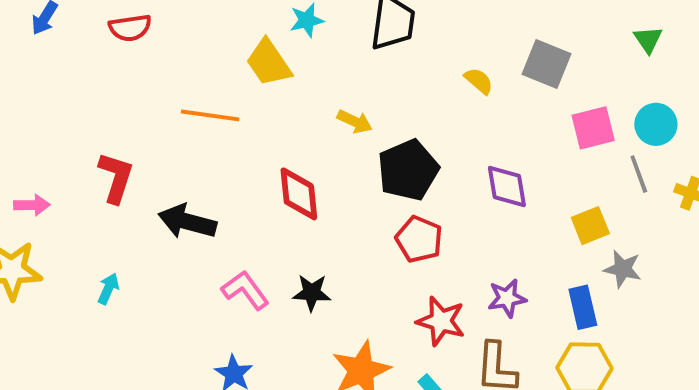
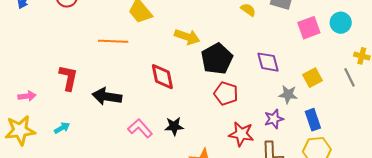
yellow arrow: (355, 121) -> (187, 37), size x1.4
gray line: (639, 174) -> (350, 77), moved
gray star: (623, 269) -> (288, 94), moved
cyan arrow: (108, 289) -> (62, 128), moved, turned 42

